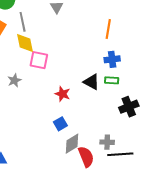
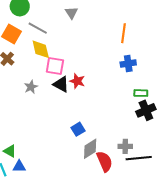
gray line: (23, 22) -> (38, 28), turned -48
green rectangle: (112, 80) -> (141, 93), moved
black triangle: (91, 82) -> (61, 84), moved
red star: (63, 94) -> (77, 81), moved

